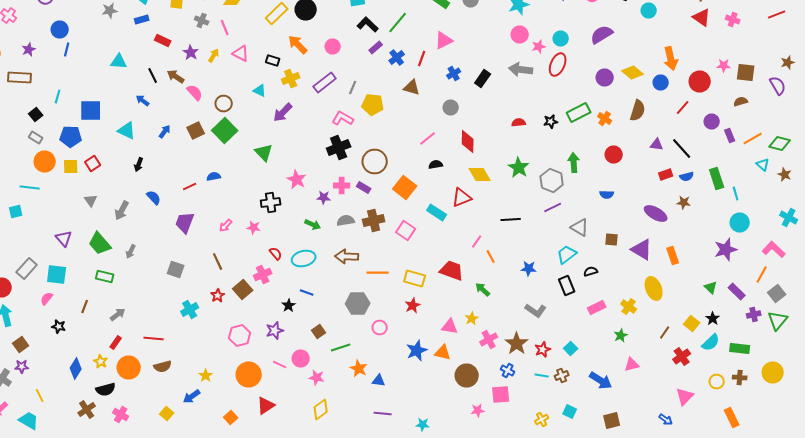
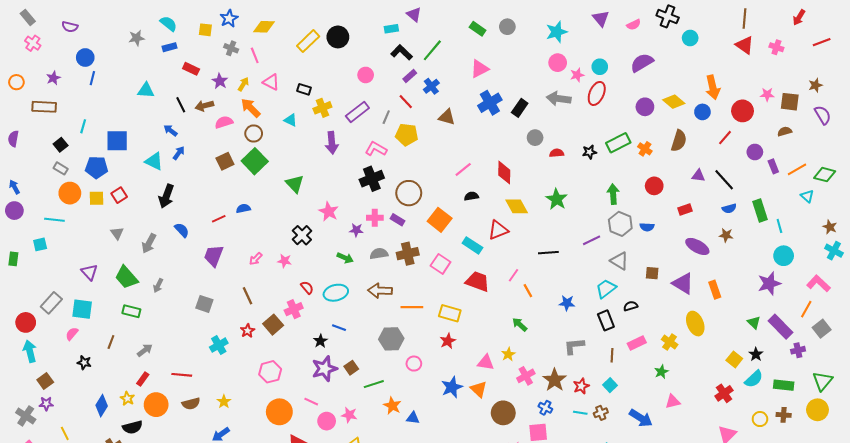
orange arrow: (298, 44) -> (251, 108), moved
red line: (422, 58) -> (406, 102), moved, turned -63
brown star: (788, 62) -> (815, 85), moved
blue cross: (454, 74) -> (490, 103), size x1.6
brown arrow: (176, 76) -> (204, 106), turned -48
pink semicircle: (195, 92) -> (224, 122), turned -66
gray circle: (451, 108) -> (535, 138), moved
purple arrow: (283, 112) -> (332, 143), moved, turned -50
blue arrow: (165, 132) -> (179, 153), moved
black arrow: (139, 164) -> (166, 196), size x1.6
red rectangle: (666, 174) -> (685, 210), moved
brown star: (785, 174) -> (830, 227), moved
gray hexagon: (552, 180) -> (620, 224), moved
black cross: (271, 202) -> (302, 235), turned -36
red trapezoid: (452, 270) -> (478, 281), moved
purple rectangle: (737, 292) -> (781, 327), size x1.4
gray L-shape: (536, 310) -> (574, 346), turned 140
green triangle: (778, 320) -> (823, 381), moved
purple star: (275, 330) -> (325, 369), moved, size x1.4
brown line: (665, 332) -> (612, 355), moved, turned -32
orange triangle: (443, 352) -> (479, 389), turned 30
pink circle: (301, 358) -> (327, 421), moved
yellow star: (206, 376) -> (224, 402), moved

